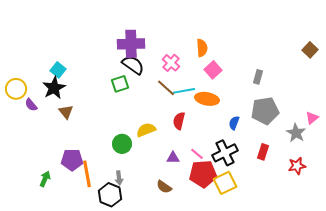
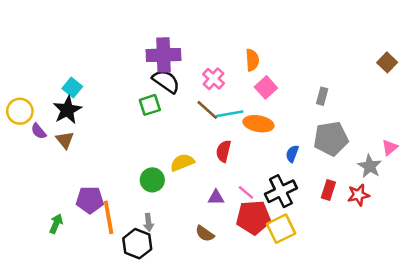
brown triangle: (66, 112) -> (65, 140), moved
red star: (297, 166) -> (358, 195), moved

